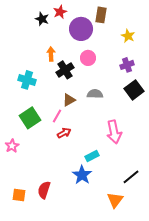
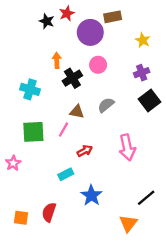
brown rectangle: (101, 15) -> (113, 17), turned 70
gray semicircle: (95, 94) -> (106, 105), turned -42
brown triangle: (69, 100) -> (77, 112), turned 40
green square: (30, 118) -> (33, 132), turned 30
red arrow: (64, 133) -> (85, 151), moved
cyan rectangle: (92, 156) -> (66, 174), moved

